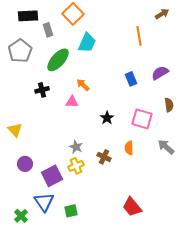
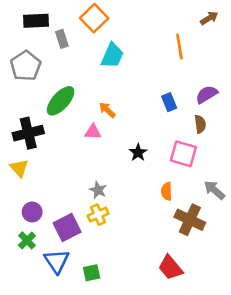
green ellipse: (58, 60) -> (61, 101), moved
black cross: (42, 90) -> (28, 133), moved, size x1.6
brown semicircle: (169, 105) -> (200, 124), moved
brown cross: (104, 157) -> (190, 220), moved, size x1.6
green cross: (21, 216) -> (27, 240), moved

